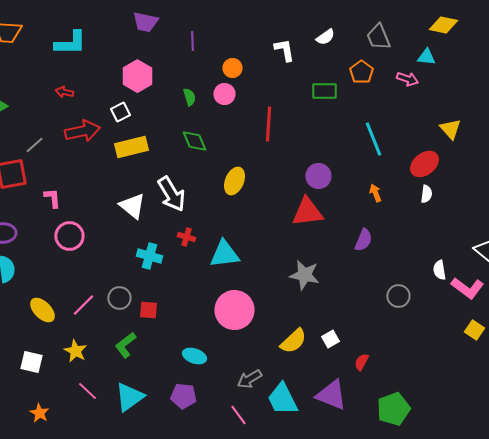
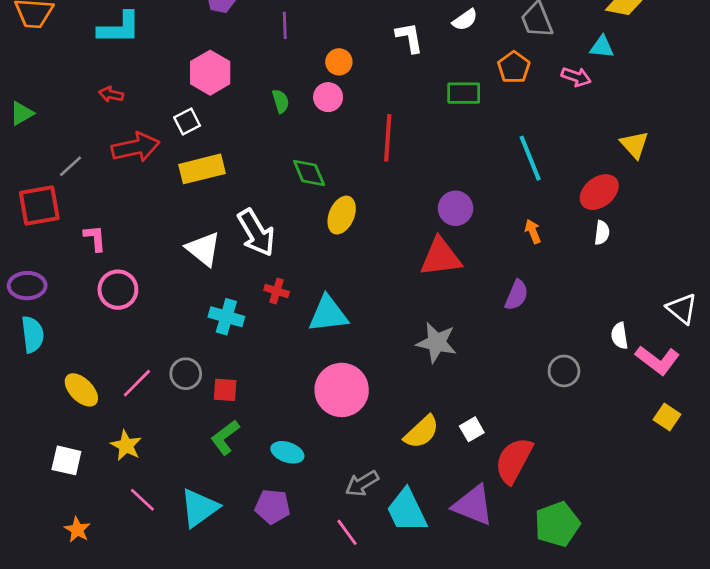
green diamond: (194, 141) -> (309, 173), moved
green L-shape: (125, 345) -> (225, 437), moved
red semicircle: (361, 362) -> (514, 460), size x2.0

